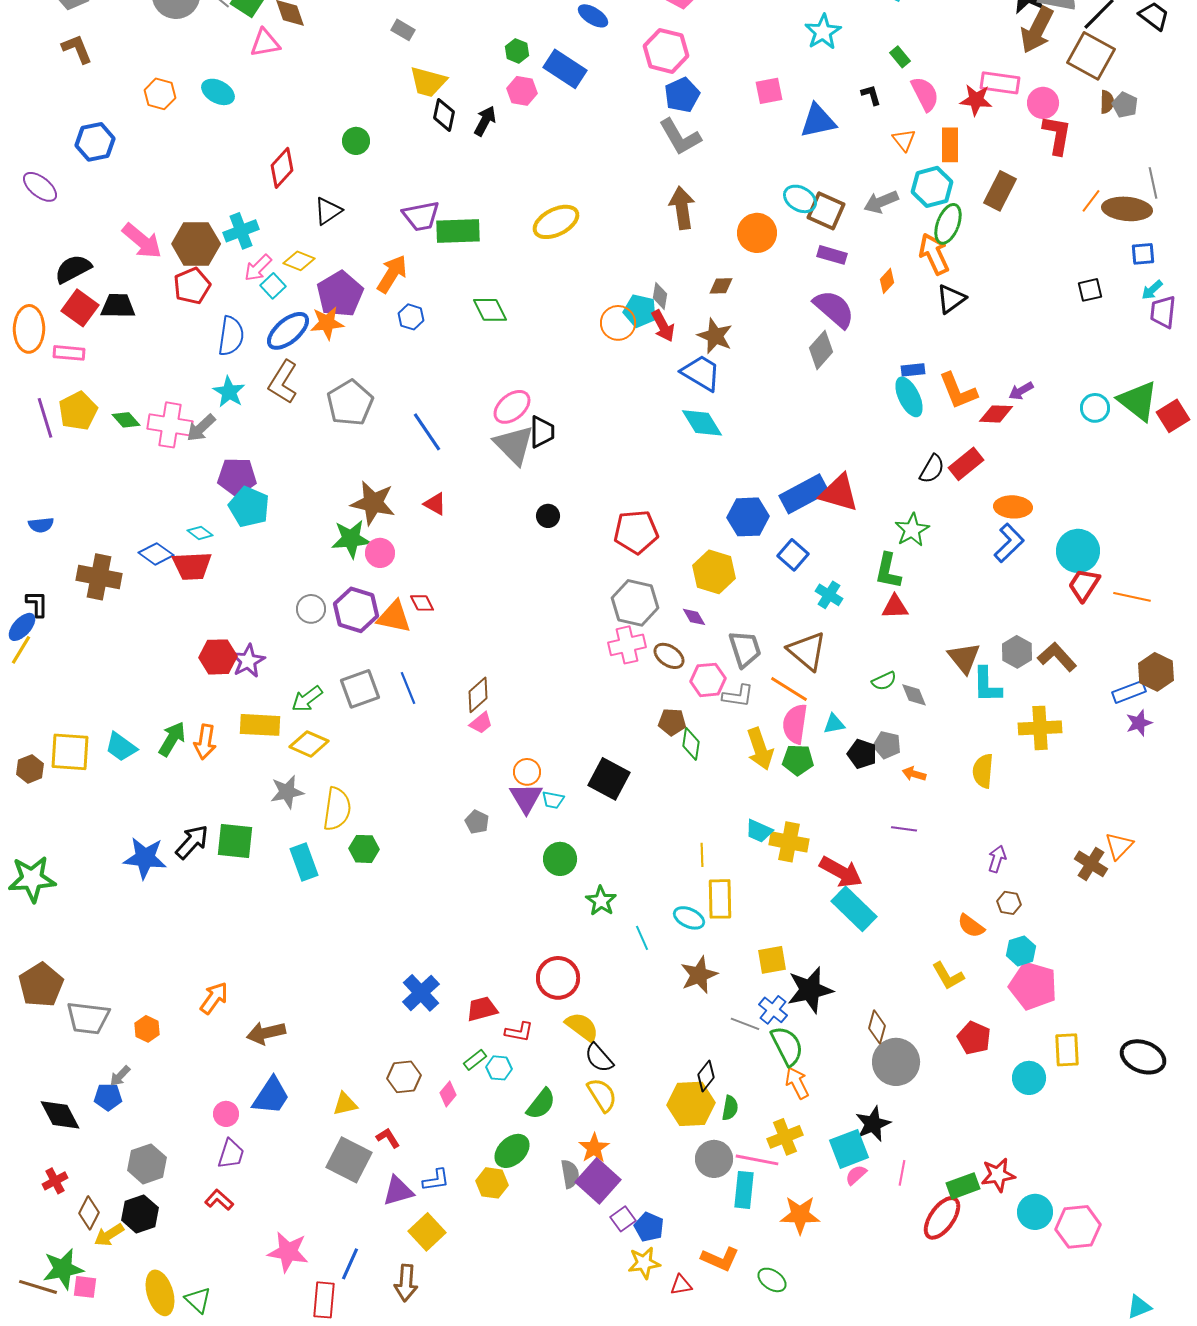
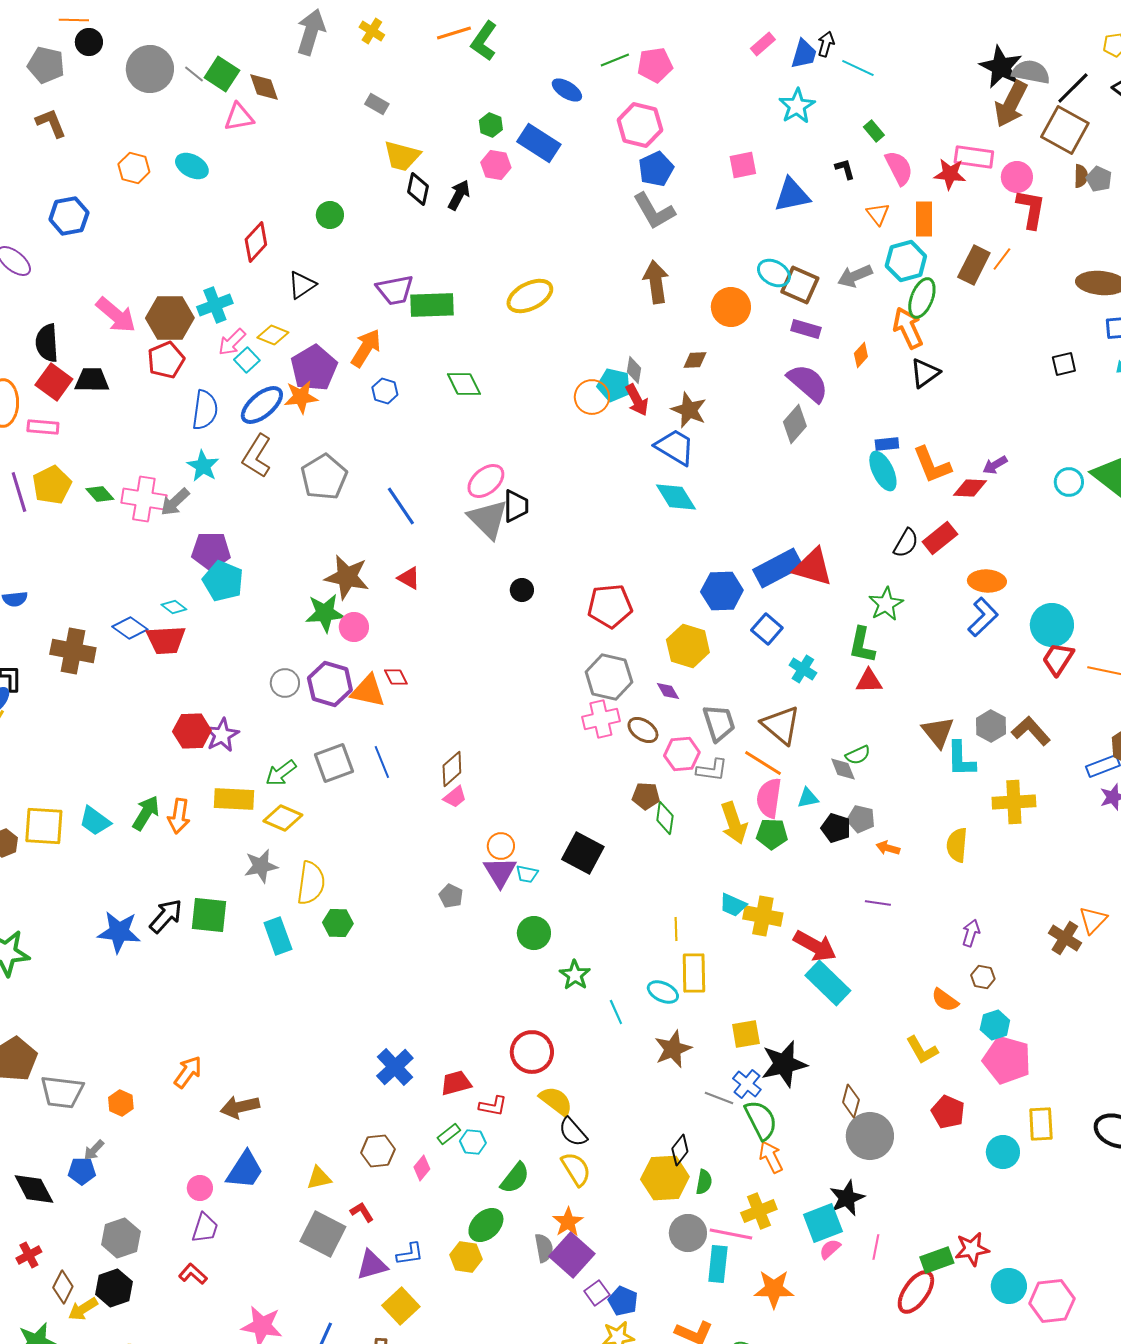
orange line: (1091, 201) -> (1002, 259), moved
black semicircle: (73, 269) -> (47, 343), turned -66
gray diamond: (914, 695) -> (843, 769), moved

